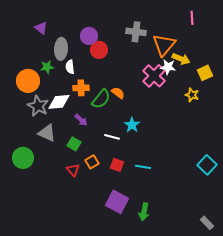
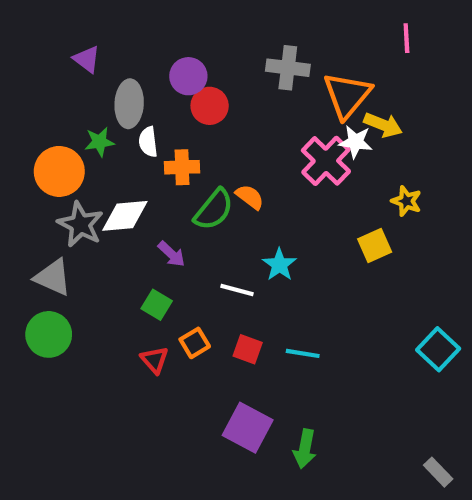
yellow square: (205, 73) -> (375, 246), moved
orange cross: (81, 88) -> (182, 167), moved
gray triangle: (47, 133) -> (53, 277), moved

